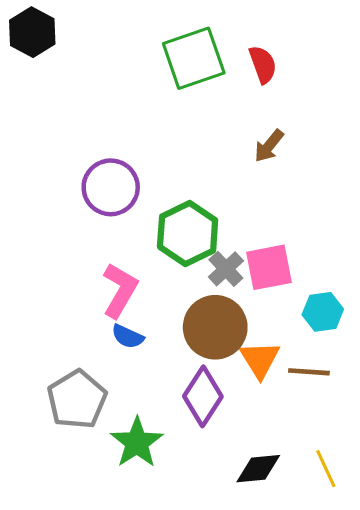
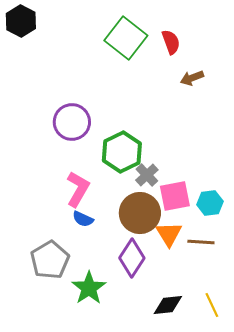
green square: (194, 58) -> (126, 38), turned -33
brown arrow: (269, 146) -> (192, 78), moved, turned 30
pink square: (269, 267) -> (175, 196), moved

